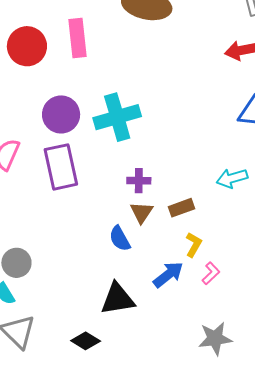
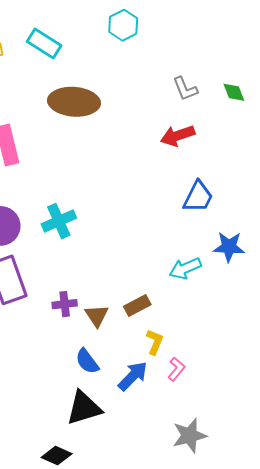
cyan cross: (117, 117) -> (59, 221), size x0.7
purple cross: (139, 181) -> (65, 304), moved
blue semicircle: (120, 239) -> (87, 361), moved

